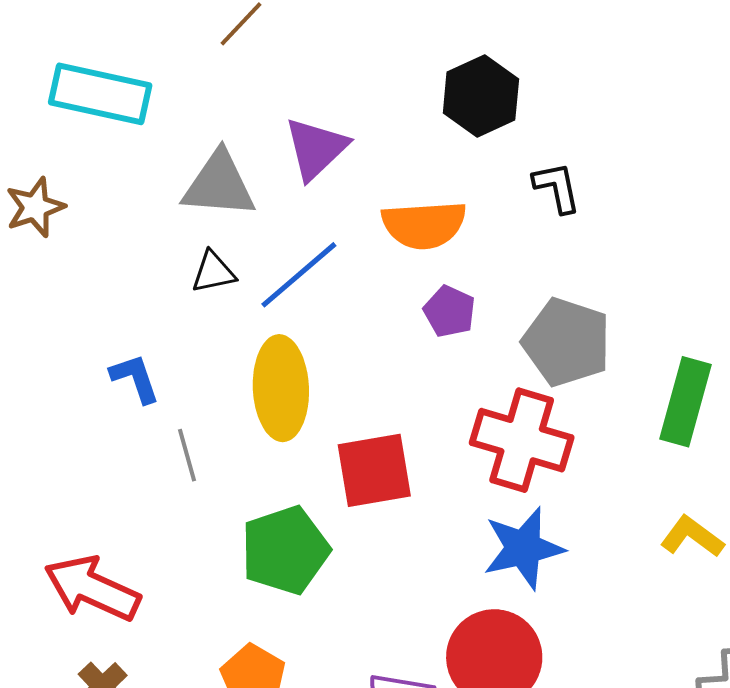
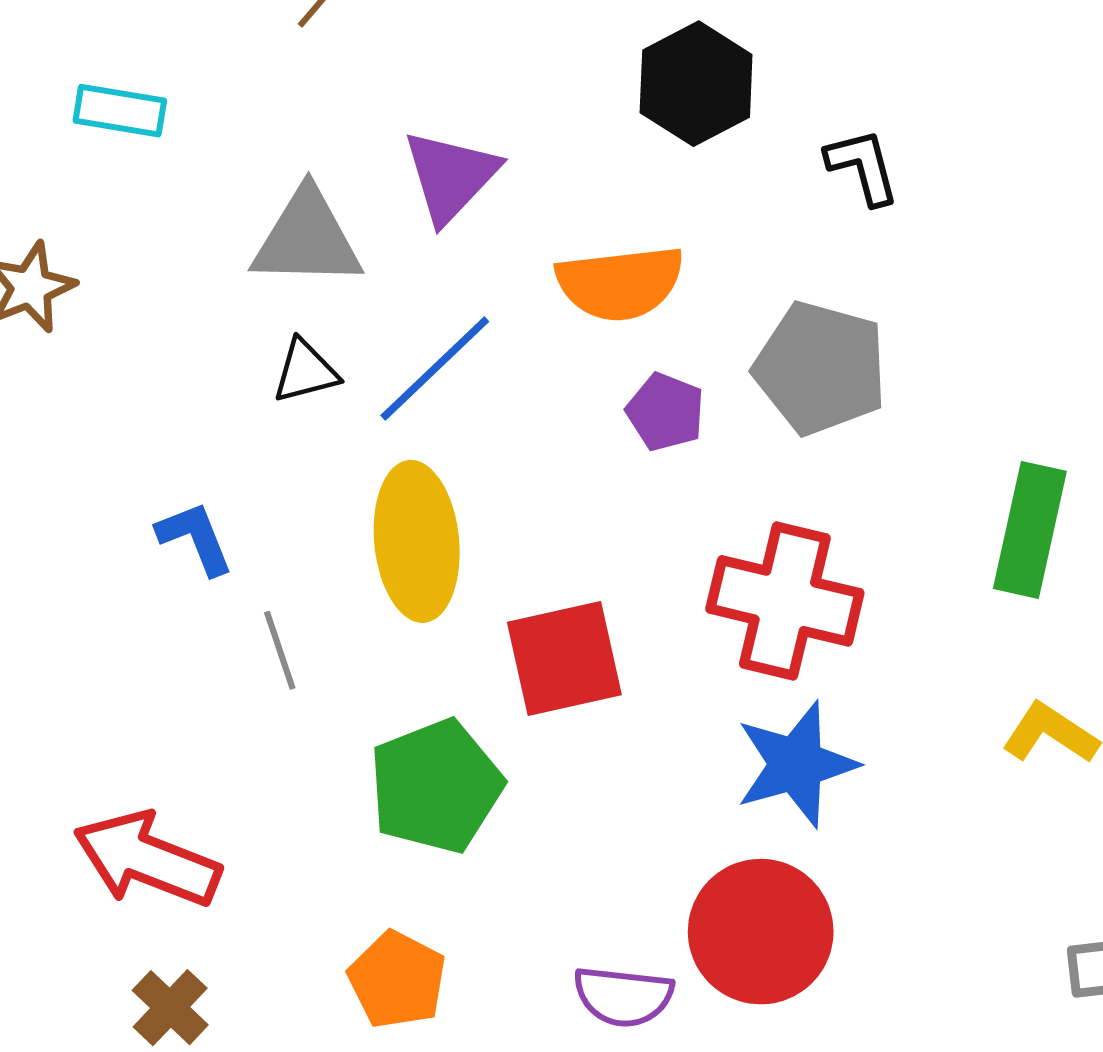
cyan rectangle: (100, 94) -> (120, 111), size x0.6
black L-shape: (557, 187) -> (863, 167), moved
gray pentagon: (567, 342) -> (821, 368), moved

